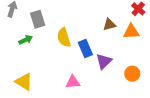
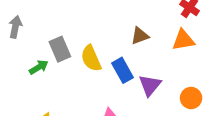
gray rectangle: (38, 19) -> (60, 49), moved
brown triangle: (109, 25) -> (140, 36), moved

